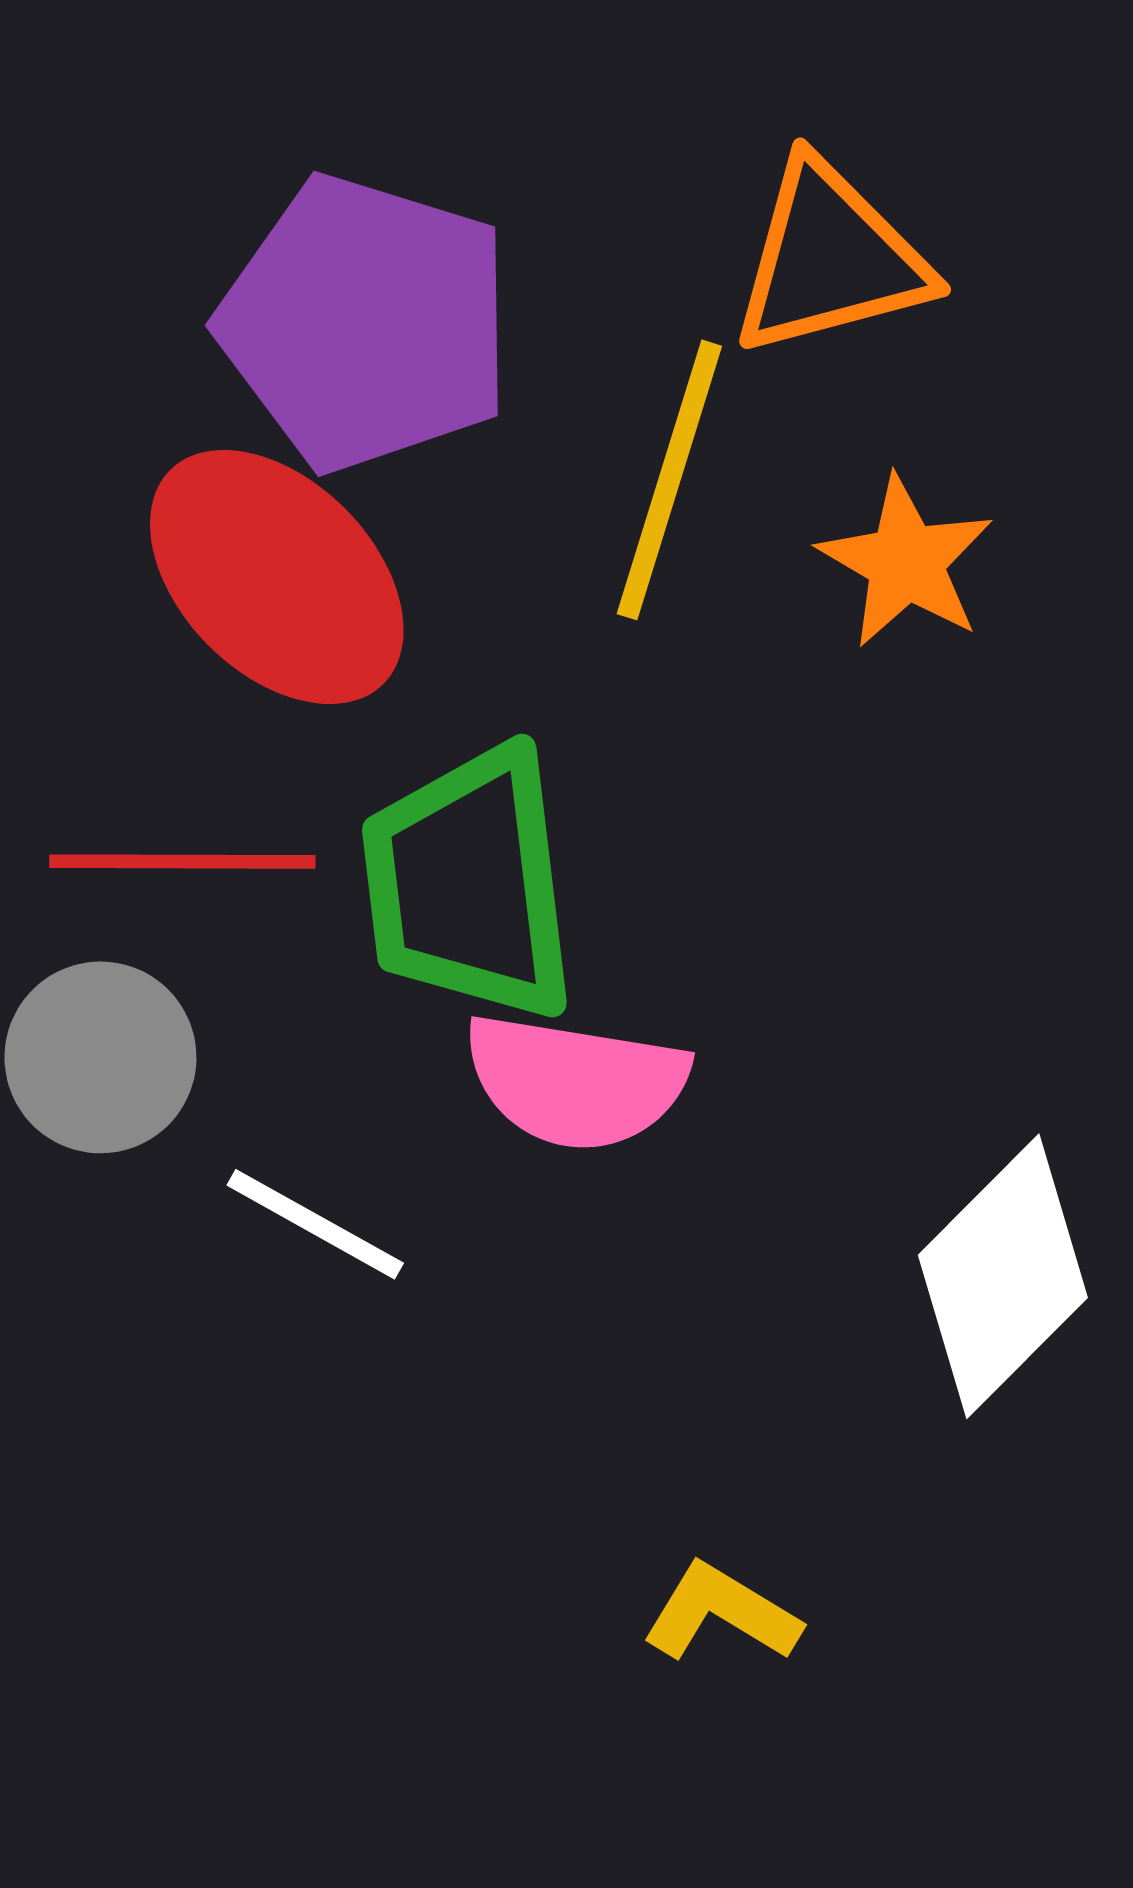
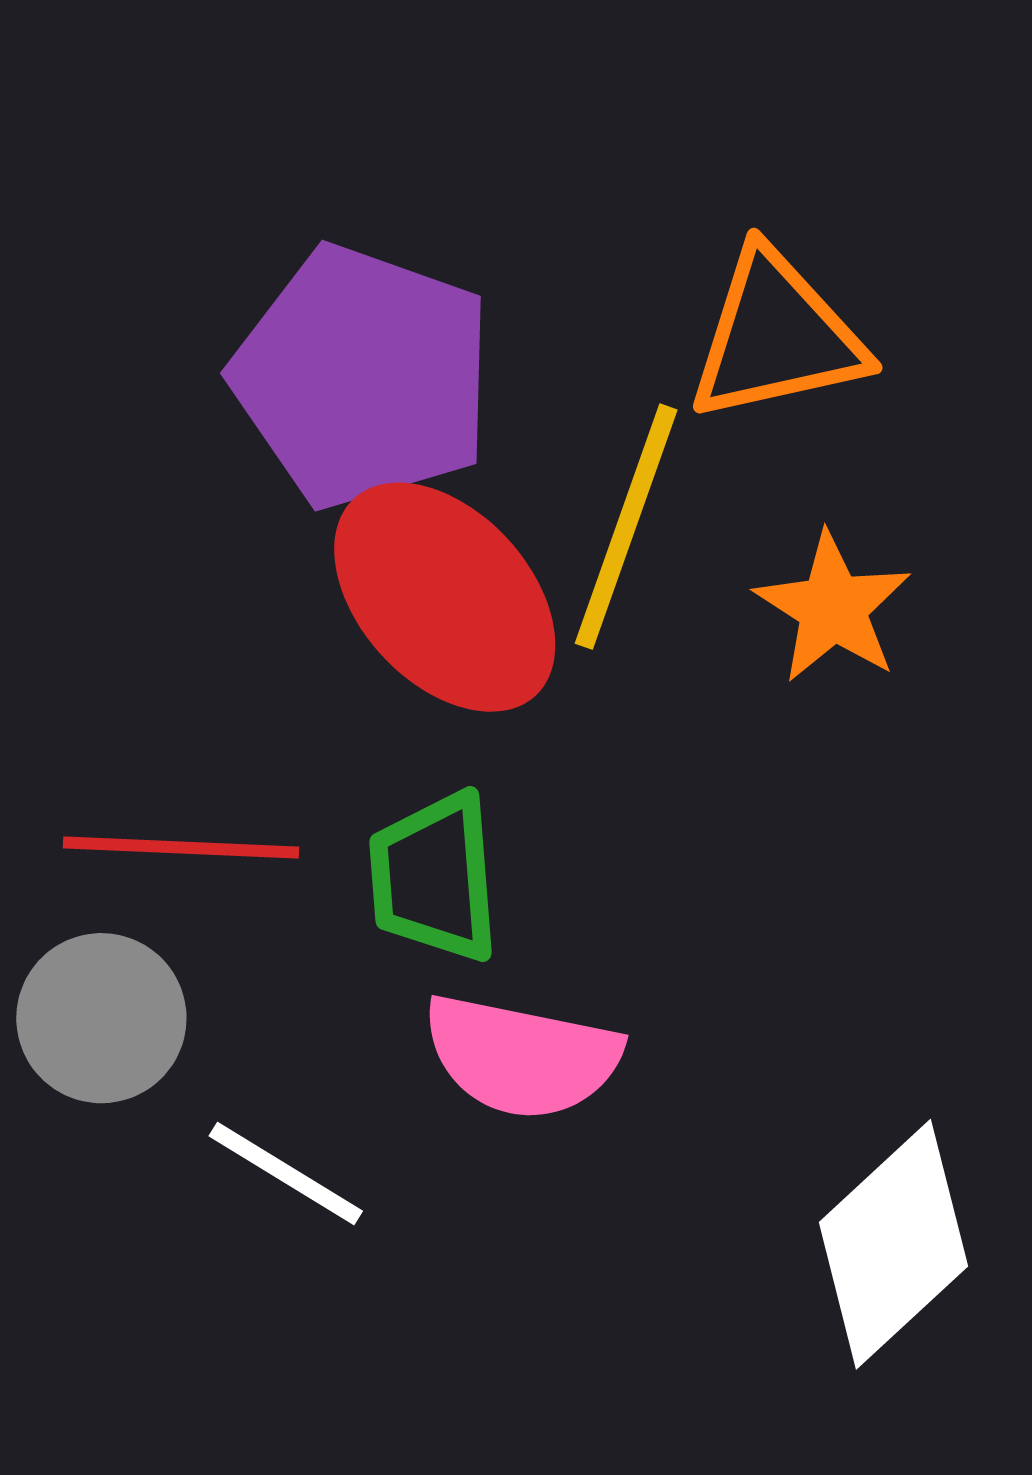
red ellipse: (277, 577) -> (445, 597), moved
green trapezoid: (469, 884) -> (434, 877), size x0.7

